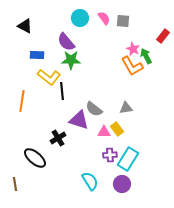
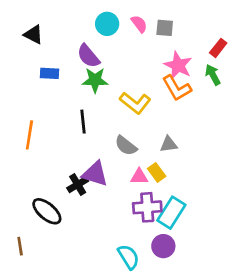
pink star: (133, 49) -> (178, 65), size x1.5
green arrow: (146, 56) -> (213, 75), moved
yellow L-shape: (49, 77) -> (135, 103), moved
purple triangle: (79, 120) -> (95, 174), moved
purple cross: (110, 155) -> (147, 207), size x1.5
cyan semicircle: (90, 181) -> (129, 257), moved

